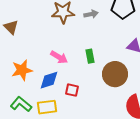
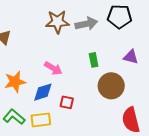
gray arrow: (91, 14) -> (86, 24), size x1.5
green rectangle: (90, 56) -> (94, 60), moved

